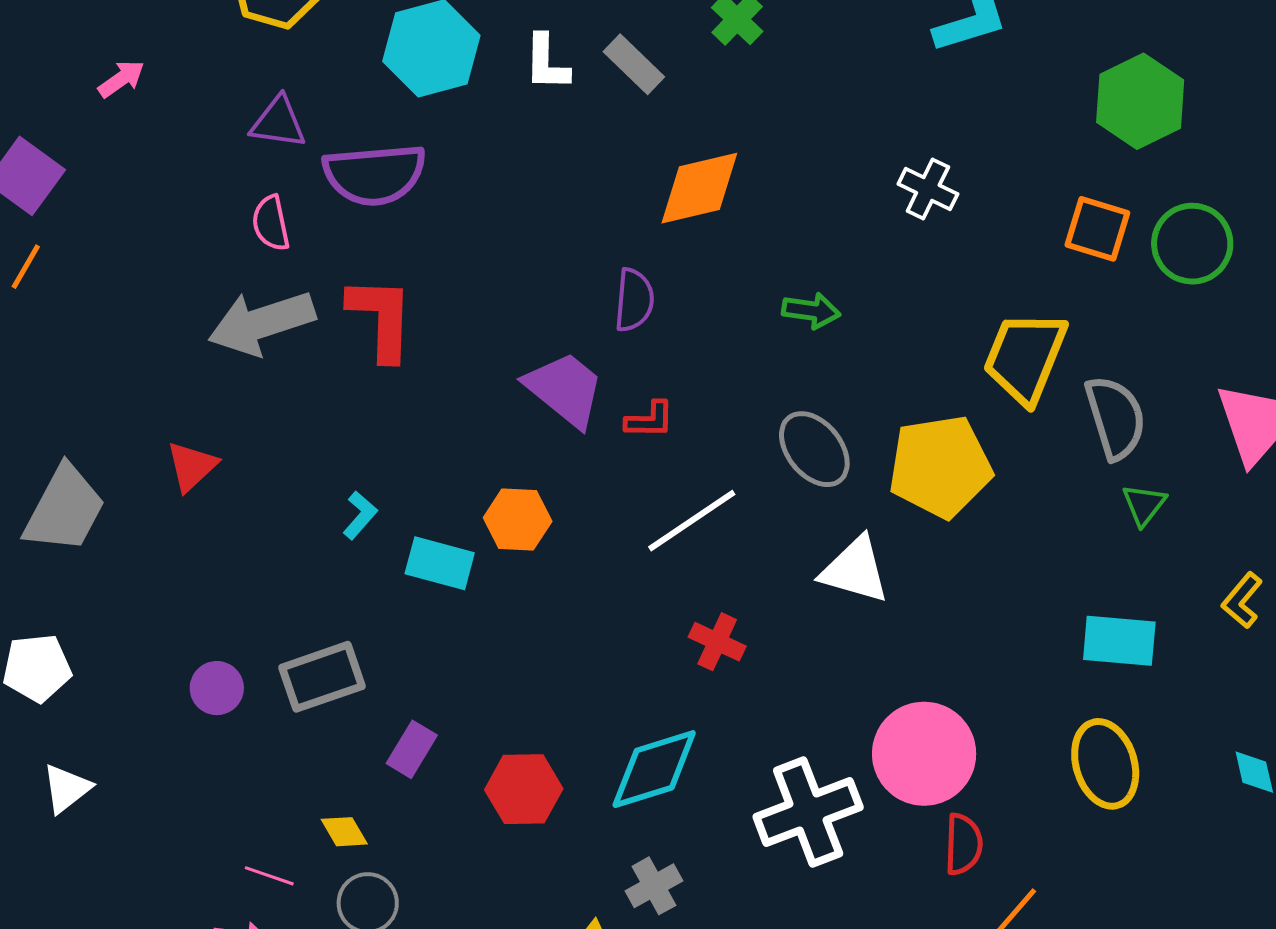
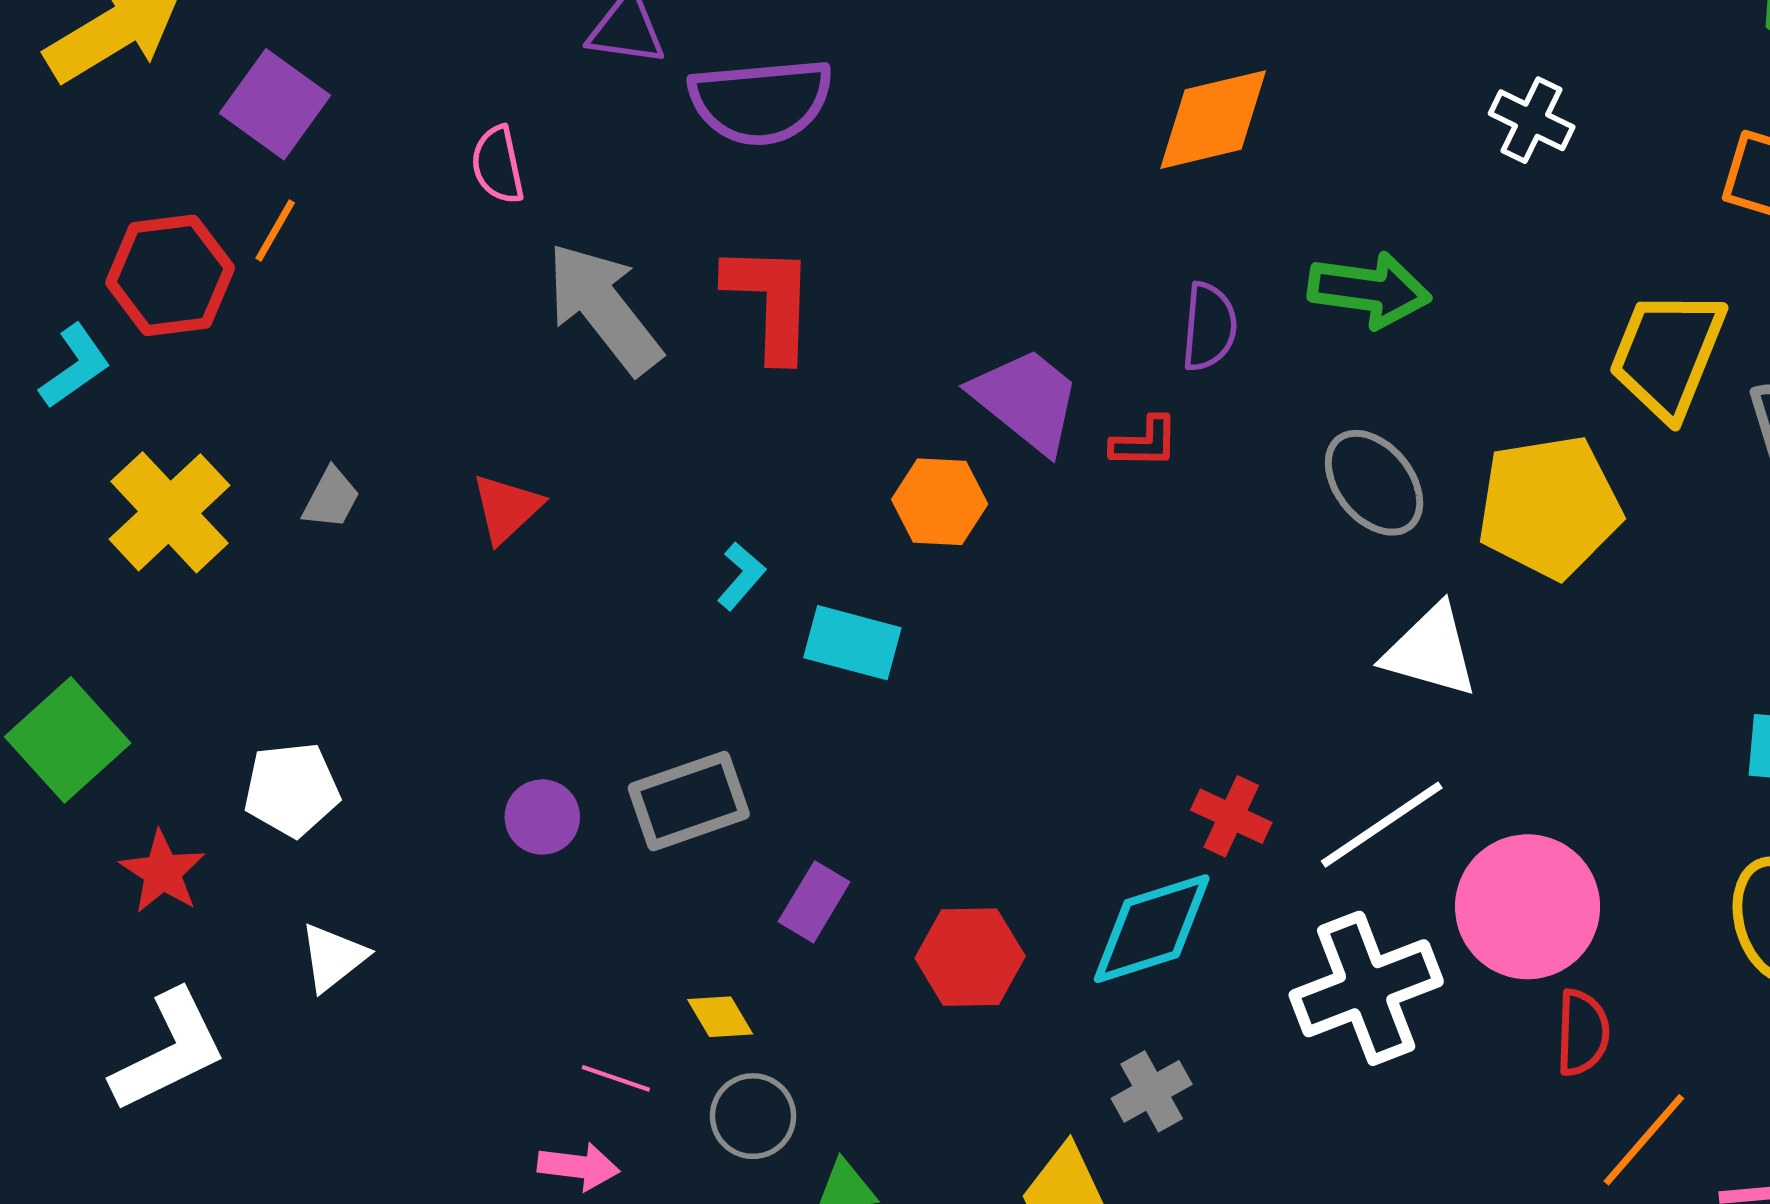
pink semicircle: (271, 223) -> (498, 165), moved
purple semicircle: (634, 300) -> (1209, 327), moved
green arrow: (811, 311) -> (1369, 290), size x1.5
gray arrow: (262, 323) -> (604, 308), turned 70
gray trapezoid: (64, 509) -> (331, 498), moved, size x0.5
orange hexagon: (518, 519) -> (940, 502), moved
white line: (692, 521) -> (1382, 825), moved
red cross: (717, 642) -> (1231, 816), moved

